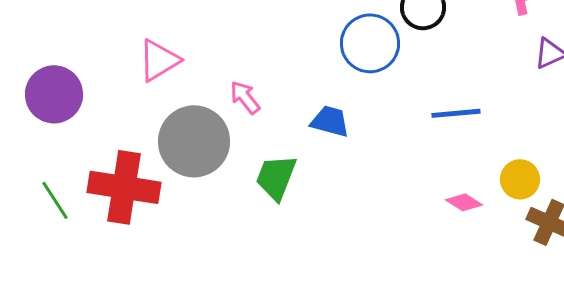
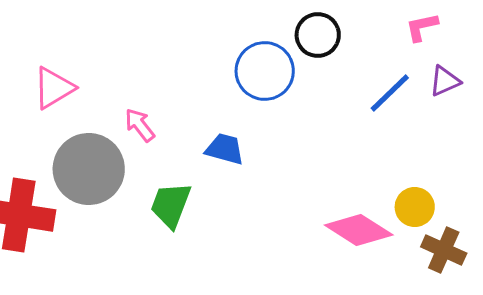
blue line: (456, 113) -> (390, 93), moved, turned -39
pink diamond: (464, 202) -> (359, 230), size x1.8

